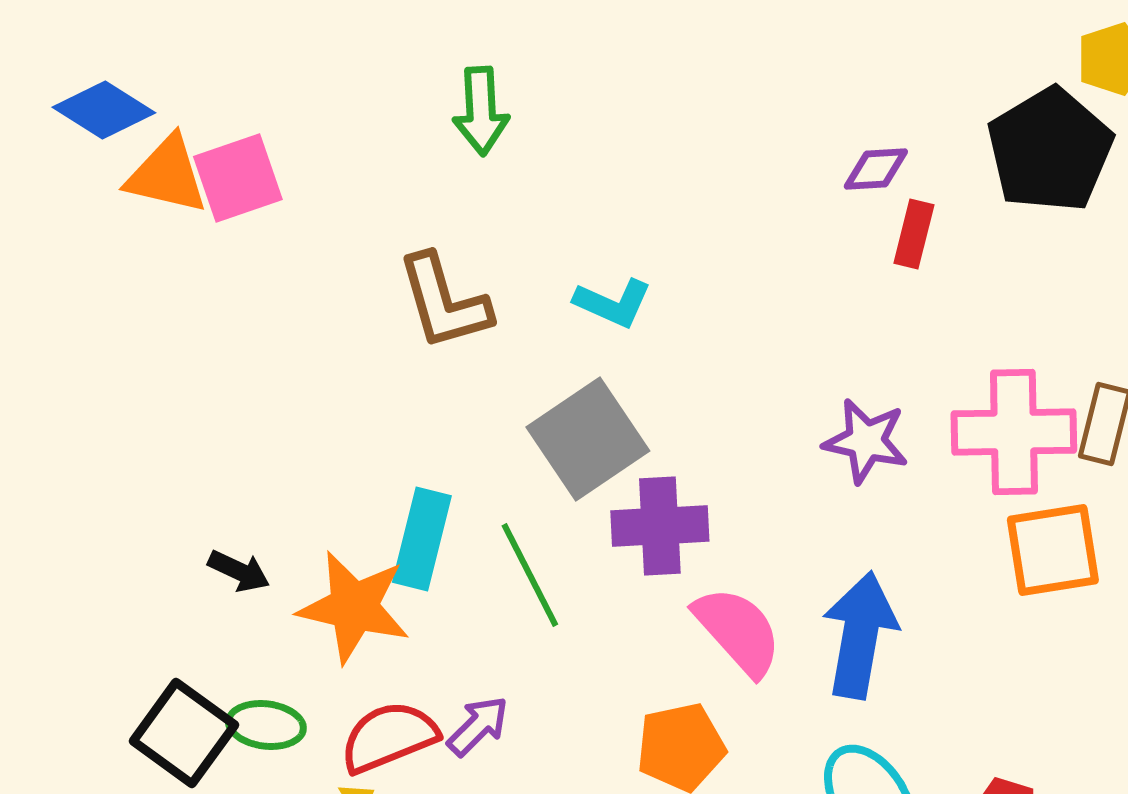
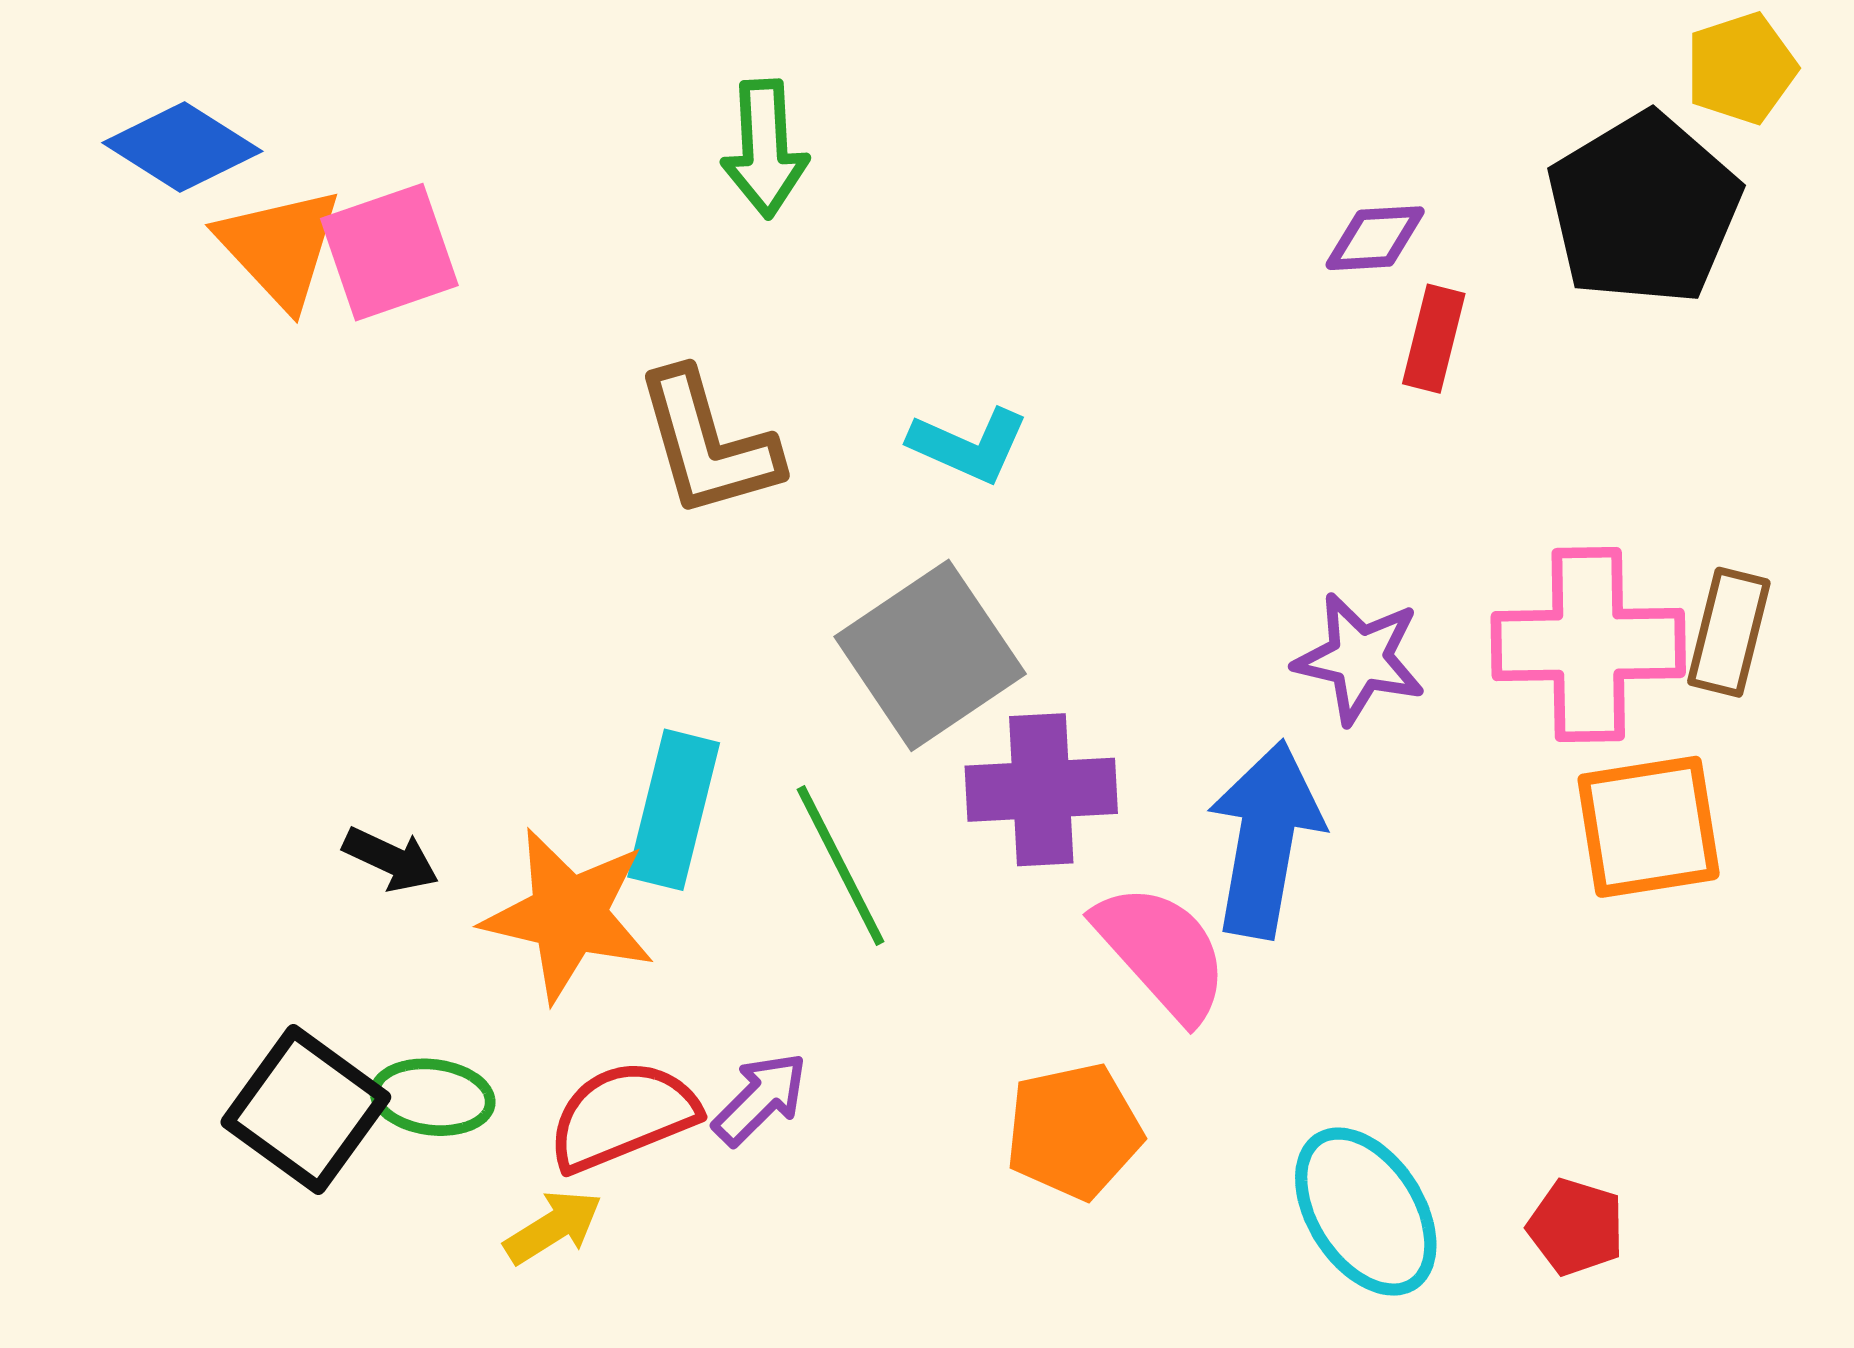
orange triangle: (167, 175) -> (280, 247), turned 34
blue arrow: (860, 635) -> (1265, 839), moved

